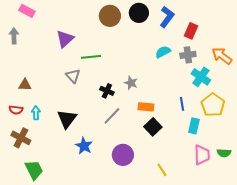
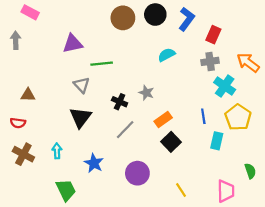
purple triangle: (65, 39) -> (73, 44), turned 30
cyan semicircle: (163, 52) -> (166, 55), moved
orange rectangle: (146, 107) -> (163, 120), turned -42
cyan arrow: (36, 113) -> (57, 151), moved
black triangle: (67, 119) -> (80, 117), moved
green semicircle: (224, 153) -> (250, 171), turned -112
pink trapezoid: (202, 155) -> (226, 191), moved
green trapezoid: (34, 170) -> (66, 190), moved

